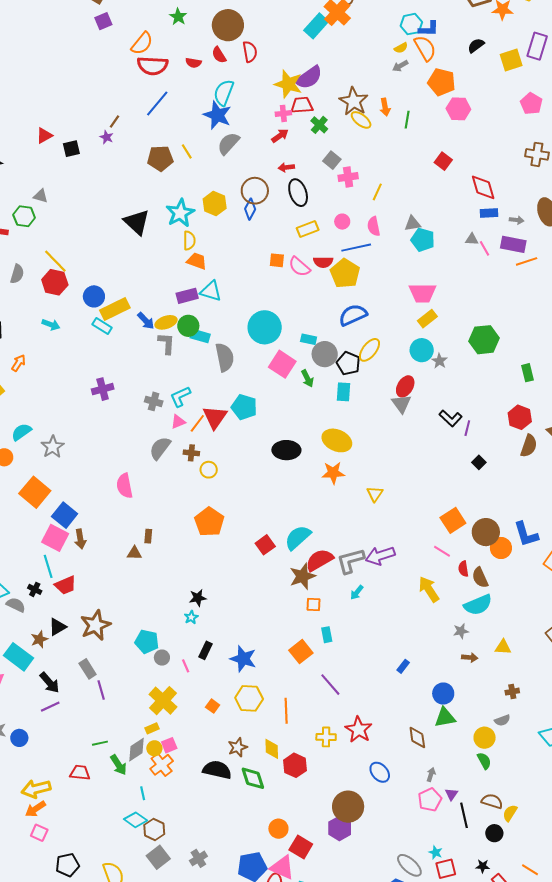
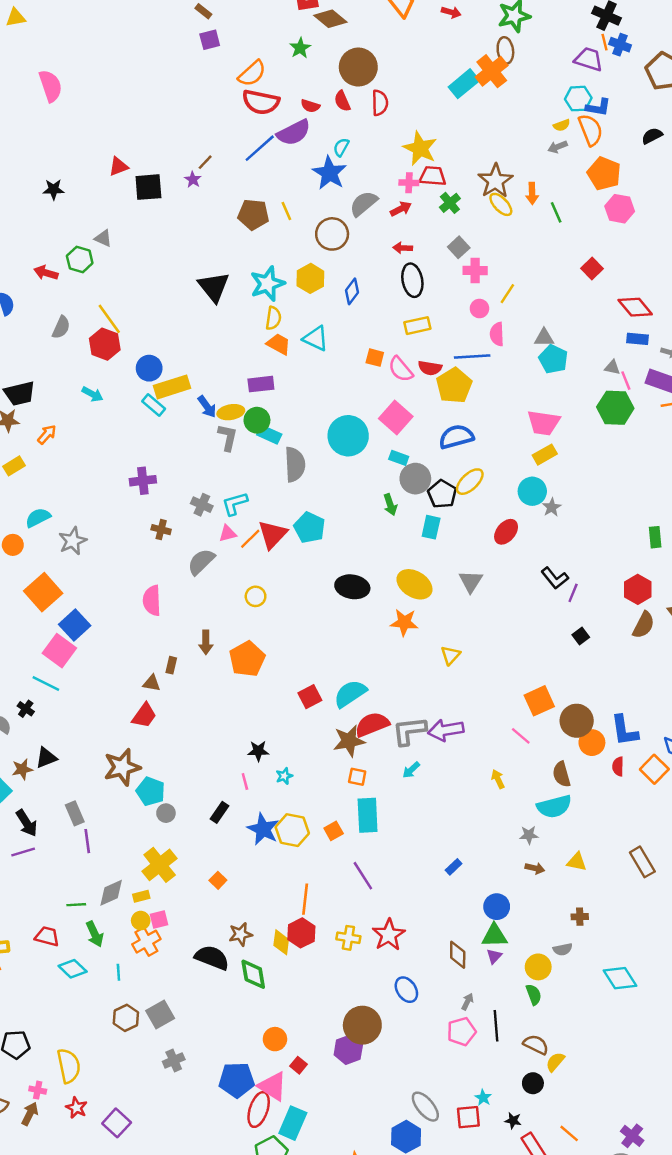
purple semicircle: (309, 78) -> (294, 133), moved
cyan semicircle: (224, 93) -> (341, 147), size x0.6
green line: (407, 120) -> (556, 212), turned -42
gray semicircle: (228, 143) -> (364, 204), moved
black square: (71, 149) -> (148, 187), size x1.4
red diamond: (483, 187) -> (635, 307), turned -32
brown circle: (255, 191) -> (332, 234), moved
pink circle: (342, 222) -> (479, 309), moved
cyan triangle: (211, 291) -> (316, 338), moved
green hexagon: (484, 340) -> (615, 408), moved
pink square: (282, 364) -> (396, 418), moved
gray triangle: (401, 404) -> (471, 581), moved
brown cross: (191, 453) -> (161, 530), moved
brown arrow: (80, 539) -> (206, 642), moved
cyan line: (48, 566) -> (46, 684), turned -55
red semicircle: (463, 569) -> (618, 766), moved
red trapezoid: (66, 585) -> (144, 715), moved, turned -40
yellow arrow: (429, 589) -> (498, 779), size x0.6
black star: (198, 598) -> (258, 751), moved
cyan star: (191, 617) -> (284, 776), moved
brown star: (95, 625) -> (122, 767), moved
cyan rectangle: (327, 635) -> (368, 815), size x1.8
orange square: (301, 652) -> (334, 831), size x0.7
pink line: (186, 666) -> (245, 782), moved
yellow hexagon: (249, 698) -> (292, 830), moved
gray diamond: (136, 750) -> (111, 893), moved
red hexagon: (295, 765) -> (301, 933), moved
purple triangle: (451, 794) -> (494, 956), moved
black line: (464, 815) -> (496, 1026), moved
cyan diamond: (135, 820) -> (73, 969), moved
red square: (301, 847) -> (298, 1065), size x0.6
cyan star: (436, 852) -> (483, 1098), moved
gray square: (158, 857) -> (160, 1014), moved

